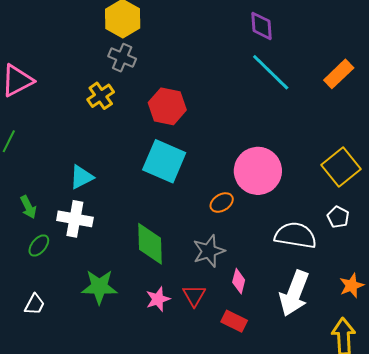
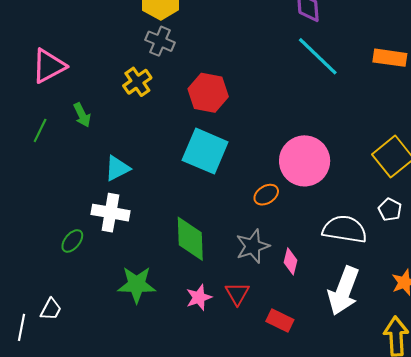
orange rectangle: (339, 74) -> (390, 58), turned 52
green arrow: (28, 207) -> (82, 115), moved
pink diamond: (239, 281) -> (290, 261), moved
white trapezoid: (35, 304) -> (51, 309), moved

